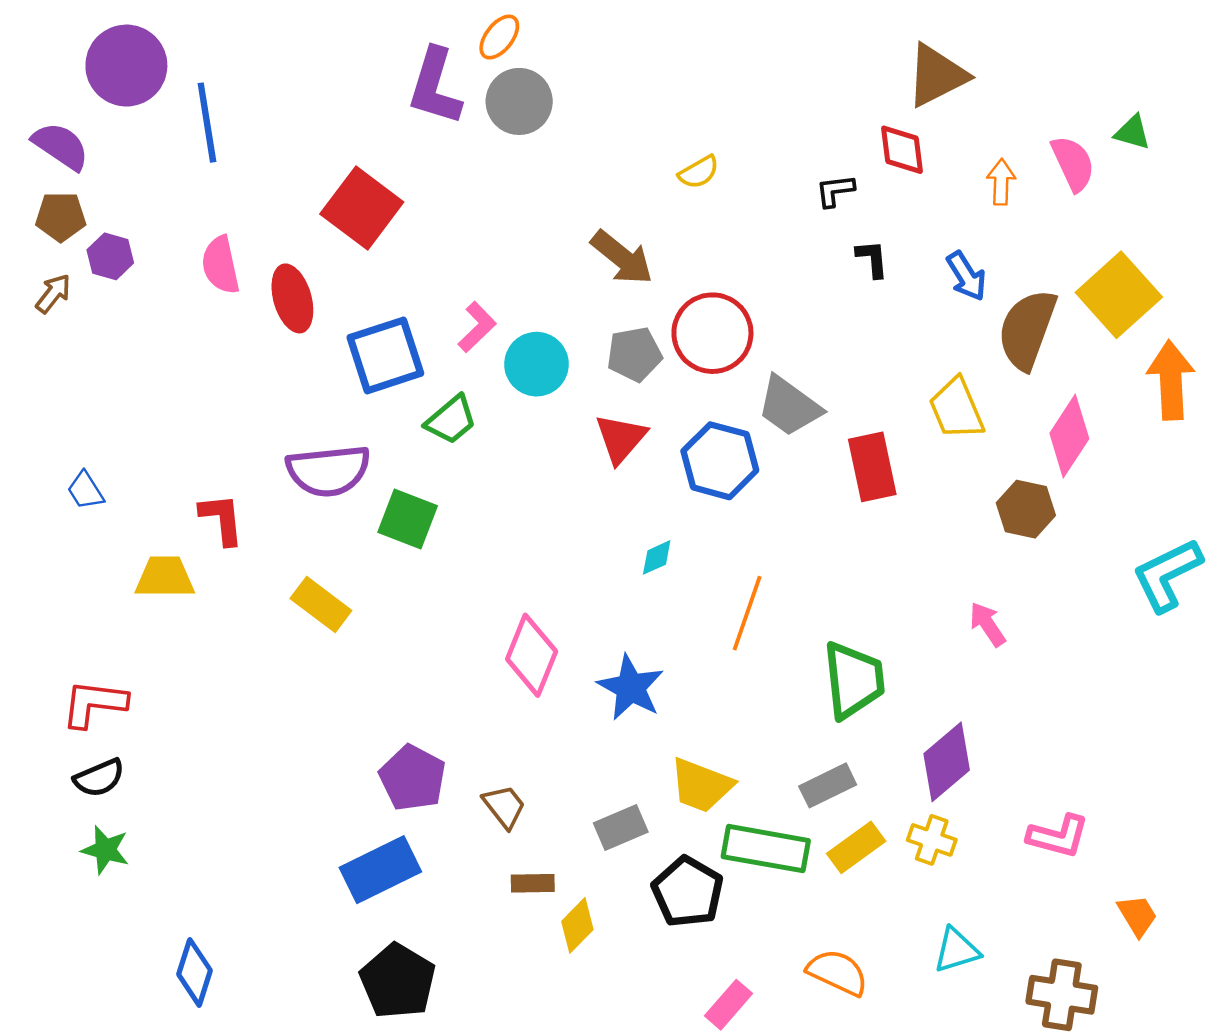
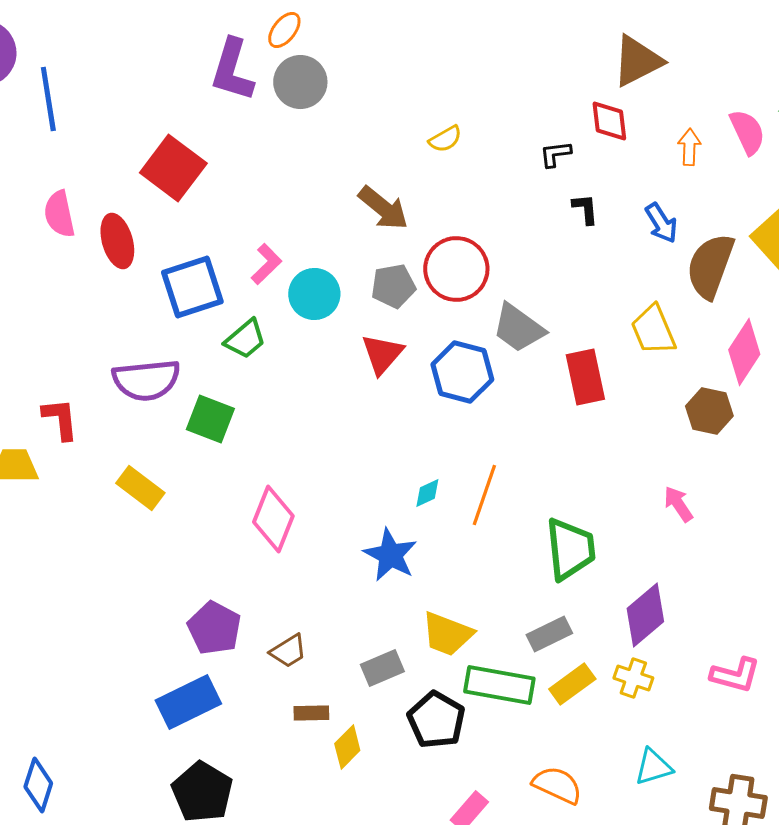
cyan diamond: (657, 557) -> (427, 493), moved
pink diamond: (532, 655) -> (273, 519), moved
brown trapezoid: (504, 806) -> (288, 651), turned 96

